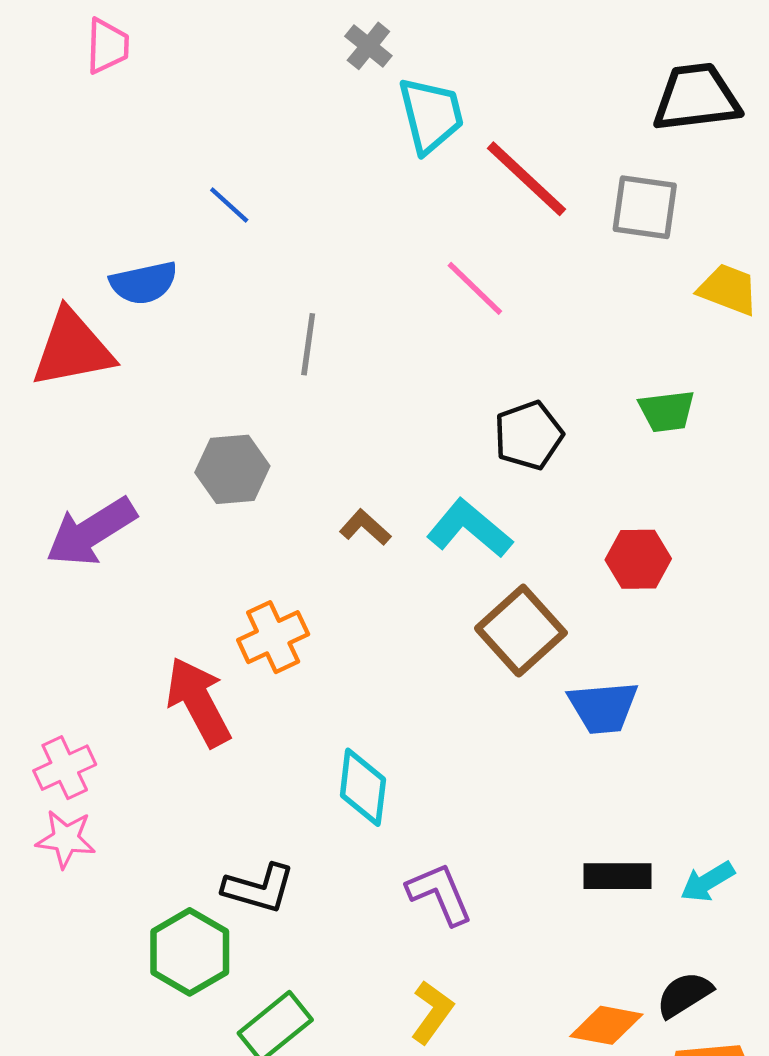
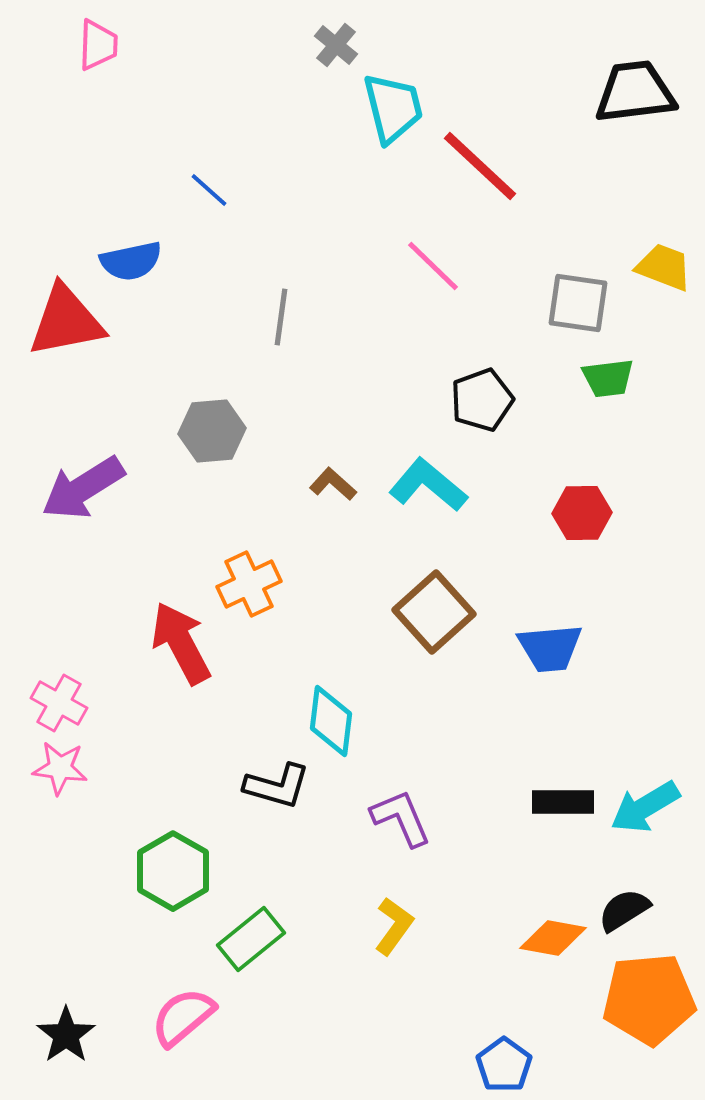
gray square: (645, 207) -> (578, 303), moved
brown square: (521, 631) -> (434, 612), moved
pink cross: (65, 768) -> (59, 703), turned -36
cyan arrow: (707, 882) -> (645, 807), size x1.4
black L-shape: (259, 888) -> (277, 786), moved

